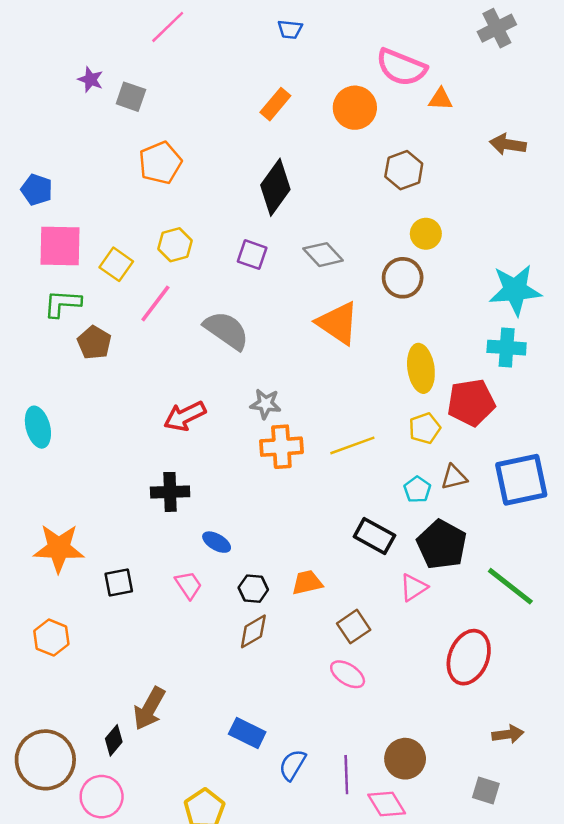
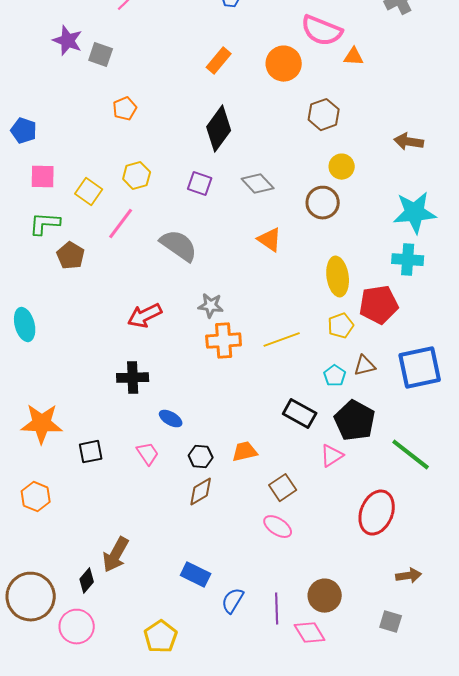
purple star: (91, 80) -> (68, 41), size x1.4
brown arrow: (508, 144) -> (409, 142), moved
orange pentagon: (160, 163) -> (125, 109), size x0.7
pink square: (60, 246) -> (43, 177), size x0.7
orange triangle: (338, 323) -> (270, 240), size x0.7

